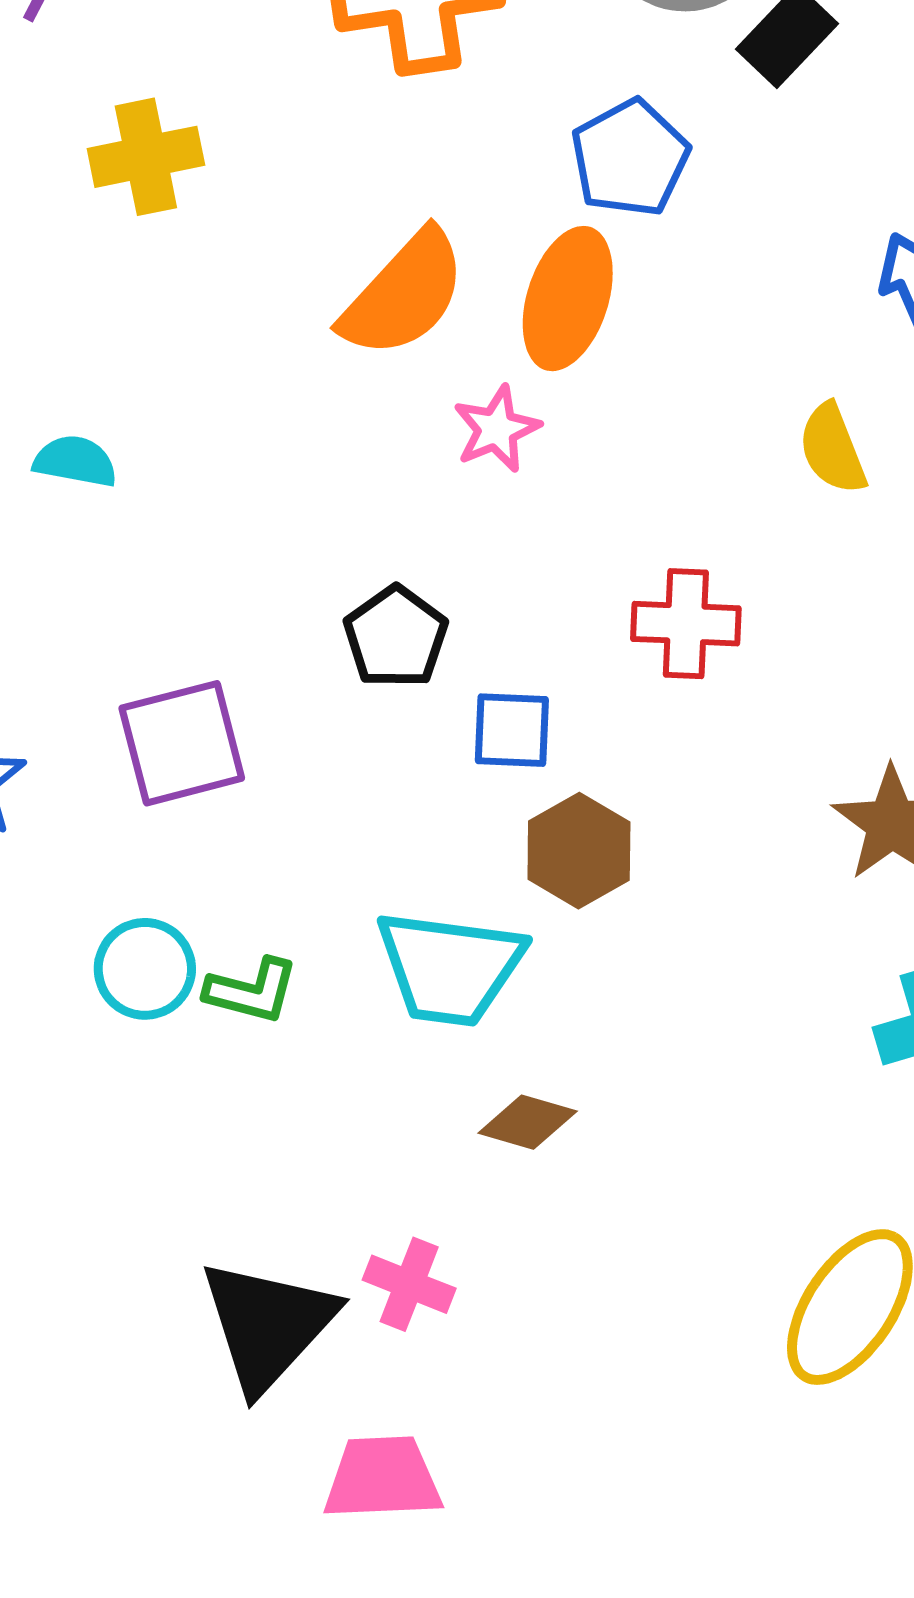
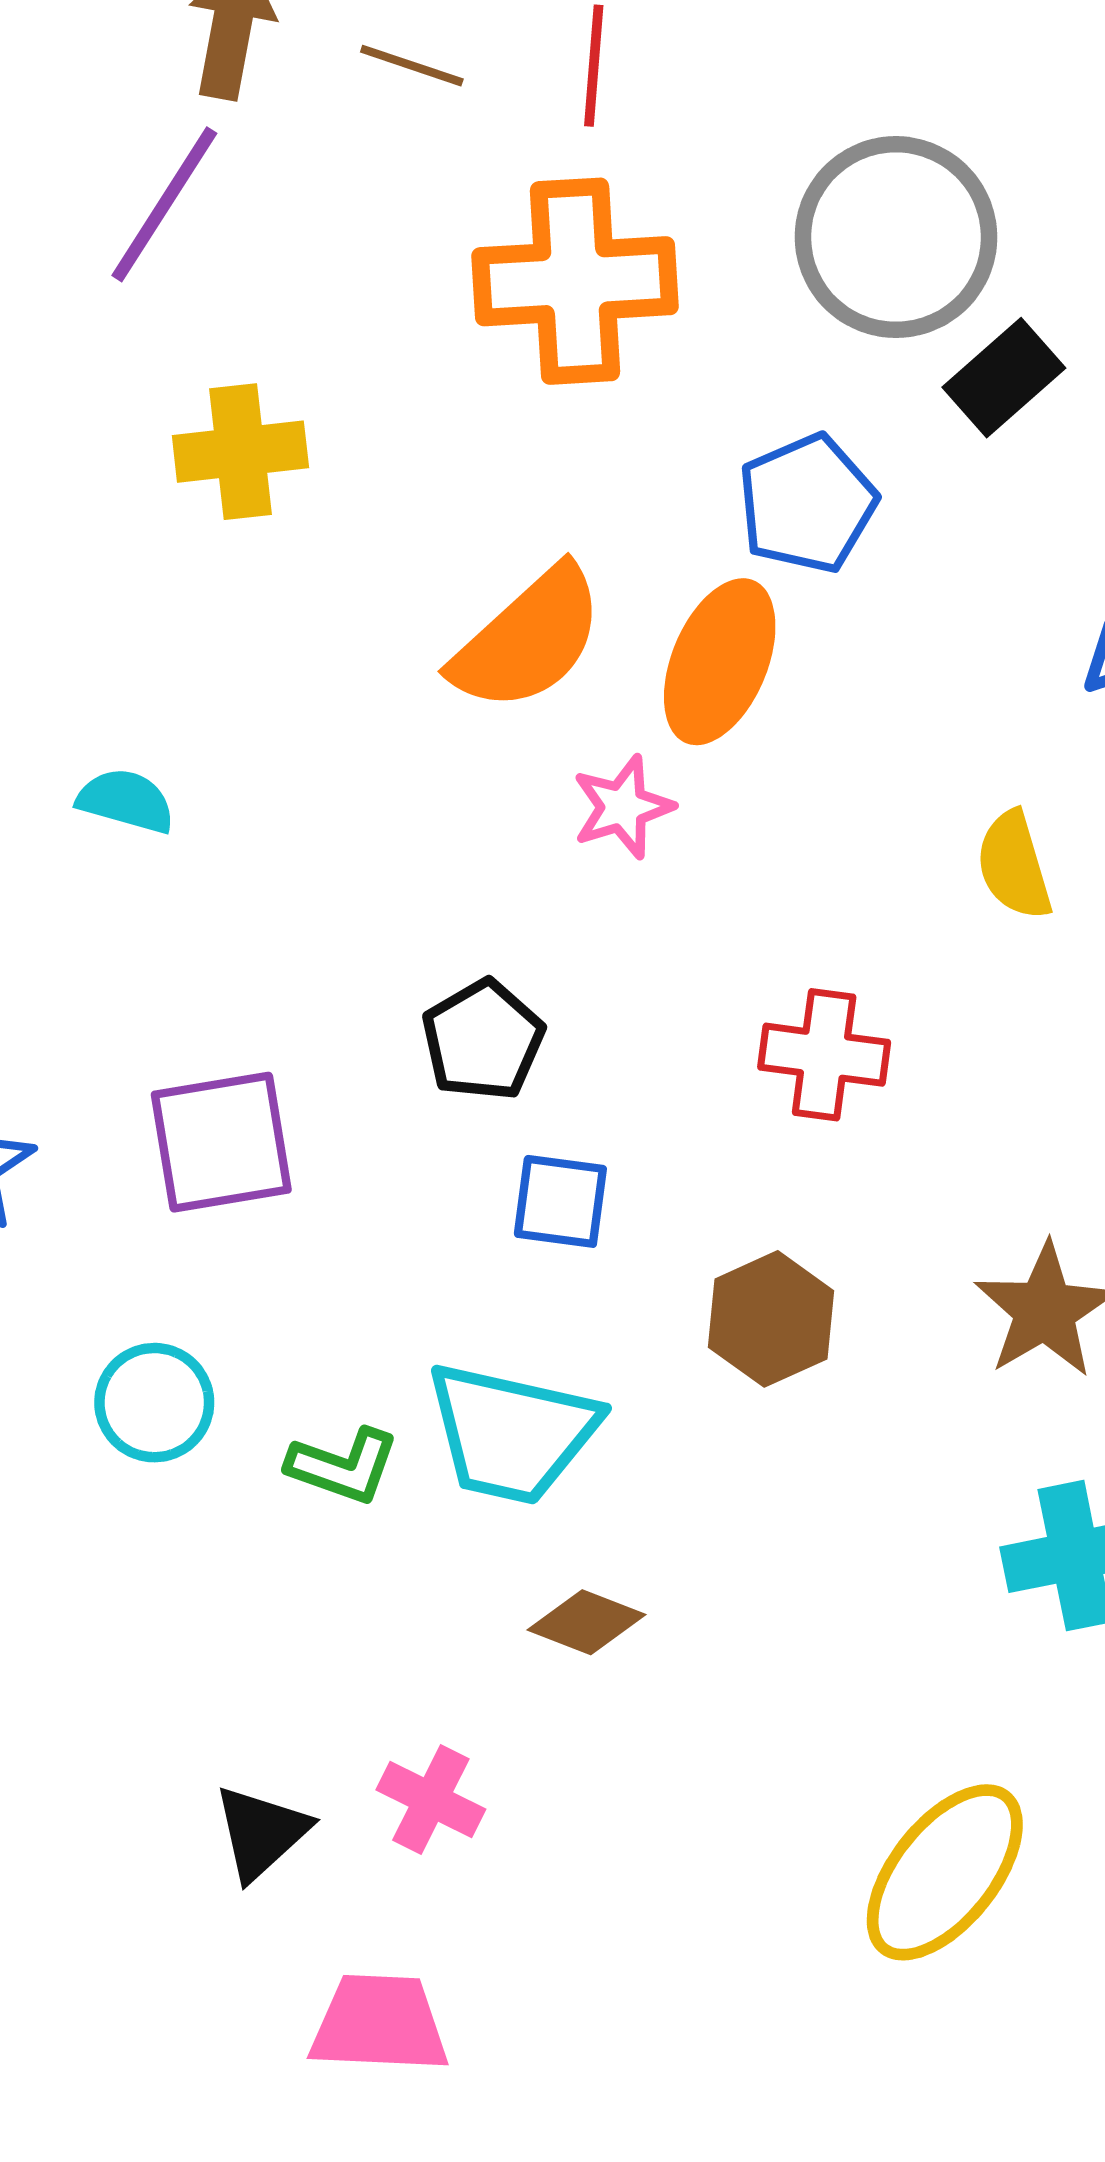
blue square: (512, 730) -> (560, 1201), moved
brown hexagon: (579, 851) -> (771, 1319), moved
green L-shape: (252, 991) -> (343, 1466), moved
black triangle: (268, 1325) -> (261, 1833), size x0.6

